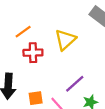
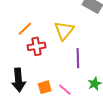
purple line: (75, 84) -> (78, 58), moved, turned -42

